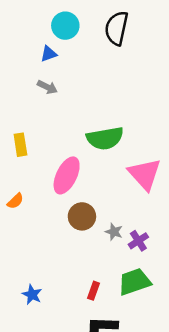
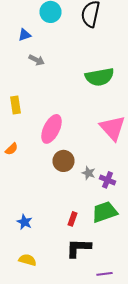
blue triangle: (49, 54) -> (24, 35), moved
green semicircle: (105, 138) -> (100, 77), moved
purple cross: (138, 241) -> (108, 180), turned -35

